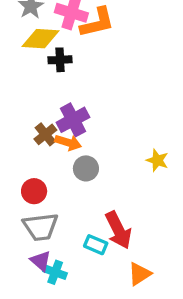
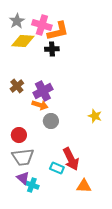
black cross: (60, 60) -> (52, 49), moved
brown cross: (45, 134) -> (17, 86), moved
orange triangle: (139, 274) -> (84, 186), turned 35

